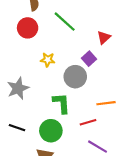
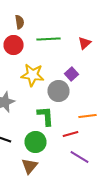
green line: (65, 22) -> (48, 39), turned -45
red triangle: (104, 37) -> (84, 43), moved
yellow star: (48, 60) -> (32, 75), size x1.6

